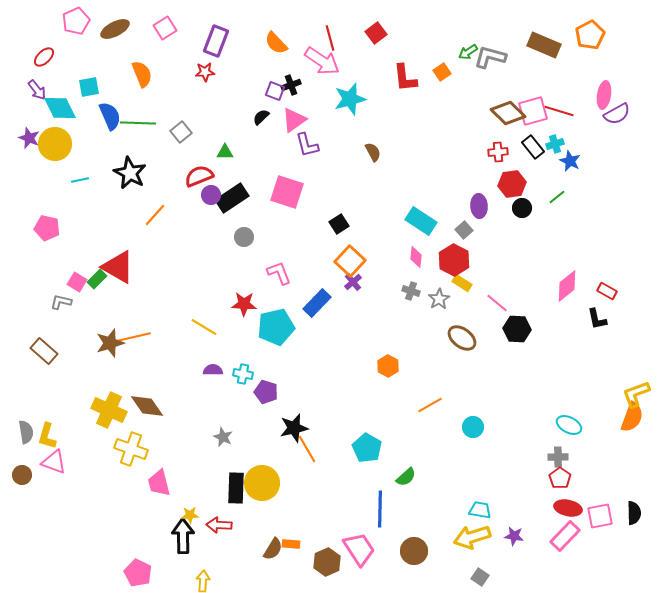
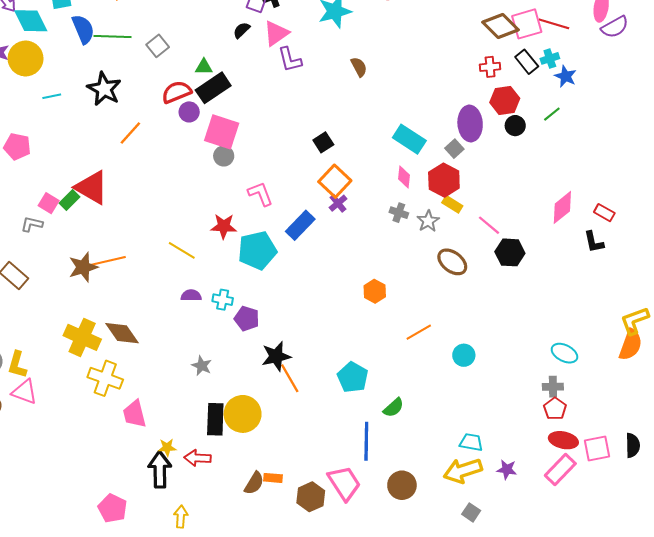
pink square: (287, 192) -> (222, 132), moved
black rectangle: (232, 198) -> (213, 88), moved
purple ellipse: (479, 206) -> (470, 124), size x1.4

